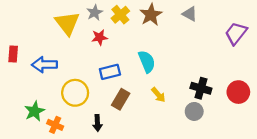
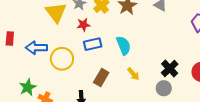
blue rectangle: (110, 72) -> (93, 44), moved
black cross: (201, 88) -> (170, 68), turned 30
yellow circle: (75, 93) -> (62, 59), moved

